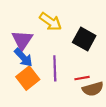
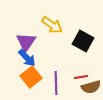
purple line: (55, 68) -> (56, 83), moved

